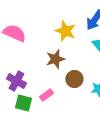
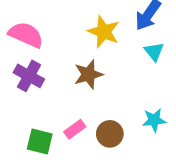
brown circle: (74, 79) -> (110, 134), moved
purple cross: (16, 81) -> (29, 76), moved

